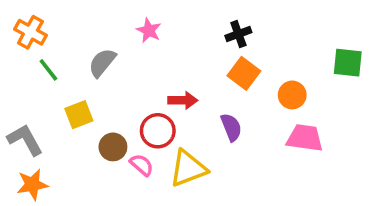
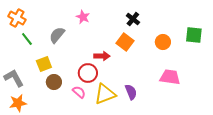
black cross: (238, 34) -> (133, 19), turned -32
orange square: (244, 73) -> (125, 42), moved
orange circle: (292, 95) -> (163, 42), moved
purple semicircle: (231, 127) -> (131, 92), moved
brown circle: (113, 147) -> (54, 82), moved

